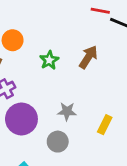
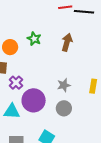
green star: (49, 60) -> (34, 39), moved

